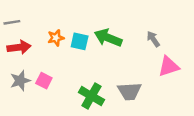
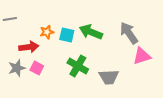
gray arrow: (153, 39) -> (129, 33), size x1.6
red arrow: (19, 47) -> (29, 47), moved
green cross: (91, 96) -> (78, 66), moved

